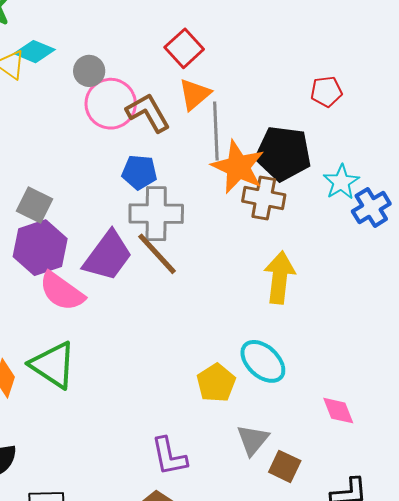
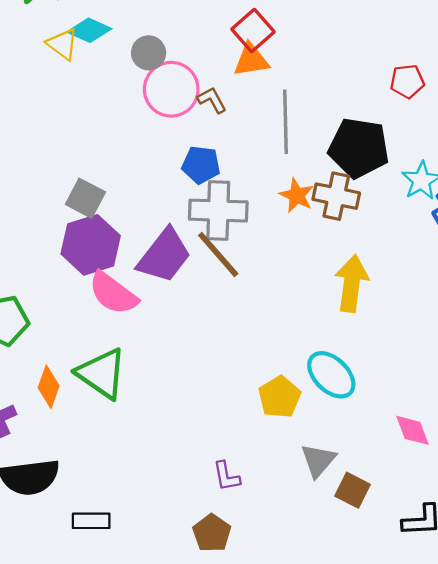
orange triangle: (195, 94) -> (251, 60), moved, turned 30
brown L-shape: (148, 113) -> (212, 100), size x0.6
orange star: (238, 167) -> (297, 195), moved, size x0.6
purple L-shape: (169, 456) -> (226, 476), size x0.7

